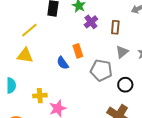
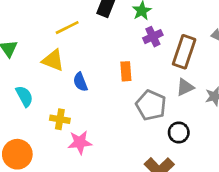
brown rectangle: (115, 27) -> (184, 52), size x1.6
blue semicircle: (63, 63) -> (80, 82), moved
cyan semicircle: (11, 85) -> (24, 96), turned -42

